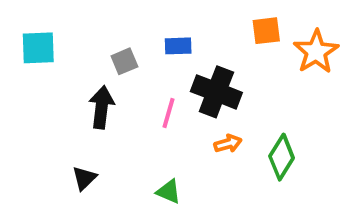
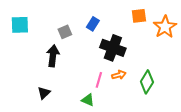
blue rectangle: (178, 46) -> (93, 24), turned -56
pink line: (169, 113) -> (99, 80), moved

